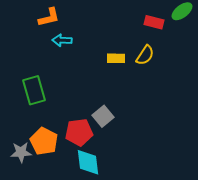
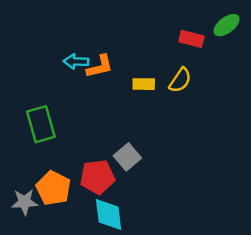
orange L-shape: (49, 17) -> (100, 66), moved

